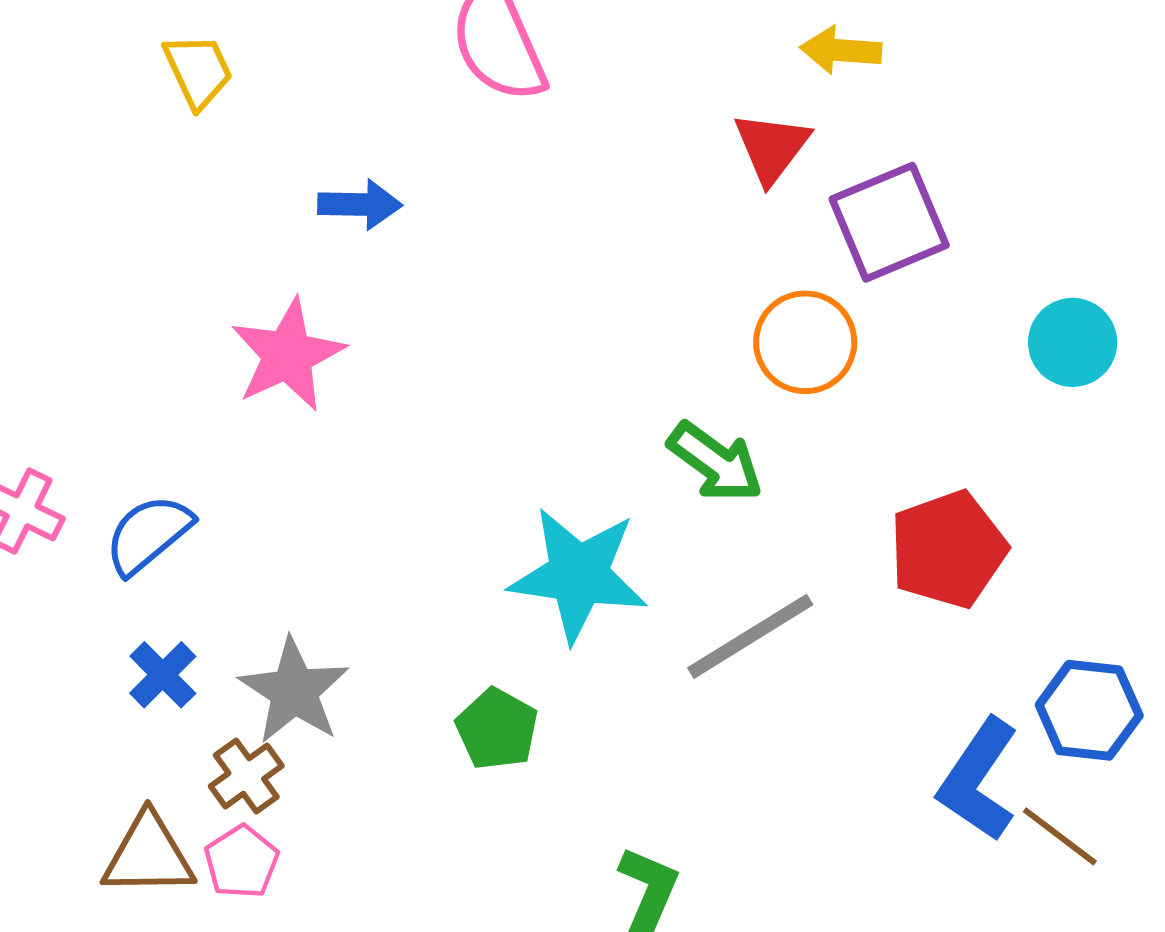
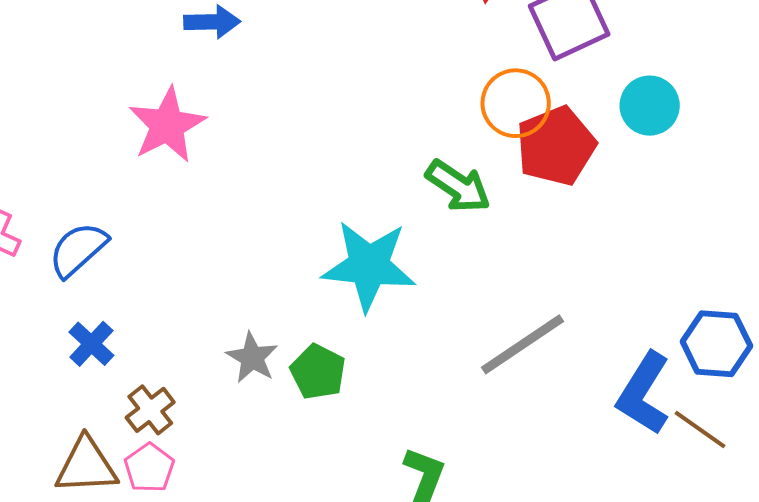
cyan circle: (1073, 342) -> (650, 106), moved
red pentagon: (948, 549) -> (556, 146), moved
gray line: (750, 636) -> (522, 344), moved
gray star: (294, 691) -> (252, 358), moved, size x0.7

